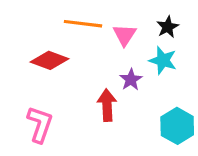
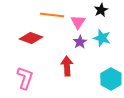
black star: (168, 27) -> (101, 10), moved
purple star: (131, 80) -> (80, 42), moved

